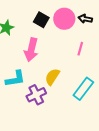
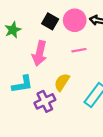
pink line: (80, 49) -> (79, 50), moved, turned 64

